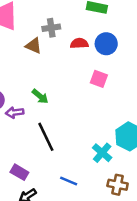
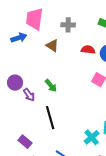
gray cross: (51, 28) -> (68, 25), moved
purple arrow: (15, 112) -> (29, 95), turned -128

